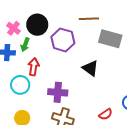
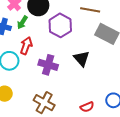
purple cross: (58, 92) -> (48, 65), moved

